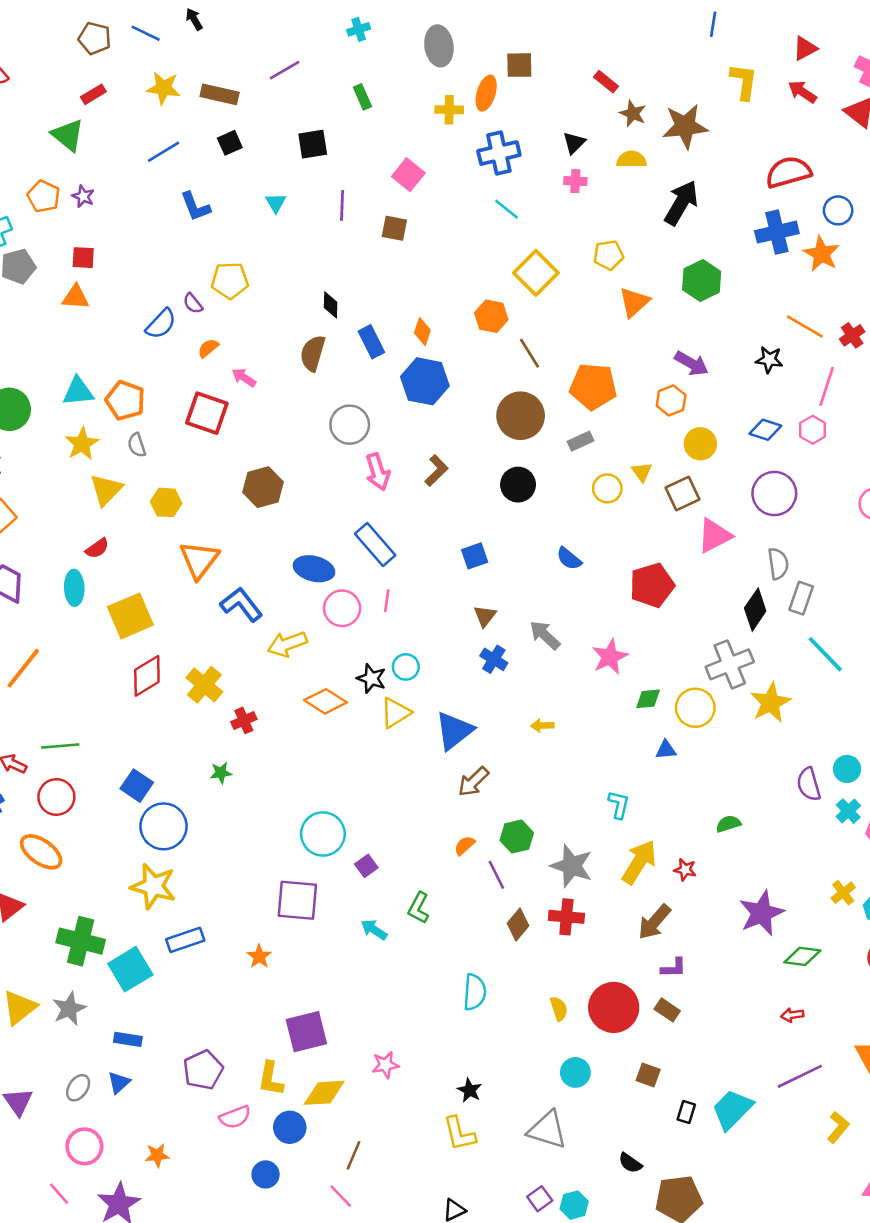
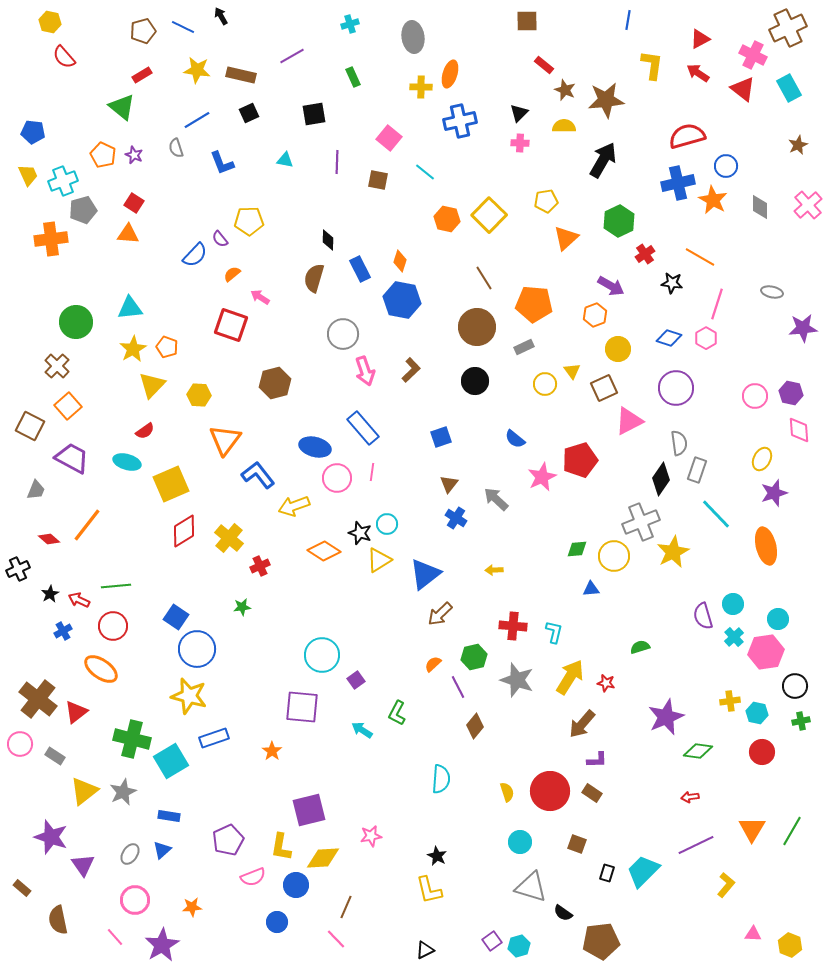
brown pentagon: (95, 38) -> (143, 31), turned -30
brown square: (519, 65) -> (527, 21), moved
cyan triangle: (276, 203) -> (285, 160), turned -48
cyan line: (507, 209) -> (425, 172), moved
red square: (83, 258) -> (134, 203), turned 30
orange hexagon: (491, 316) -> (447, 219), moved
red cross: (852, 335) -> (645, 254), moved
orange pentagon: (125, 400) -> (167, 347), moved, size x0.7
gray semicircle: (137, 445) -> (176, 148), moved
cyan ellipse: (74, 588) -> (127, 462), turned -72
pink star: (610, 657) -> (542, 477), moved
yellow cross: (843, 893) -> (730, 701), turned 30
red cross: (566, 917) -> (513, 626), moved
gray triangle: (547, 1130) -> (531, 887), moved

